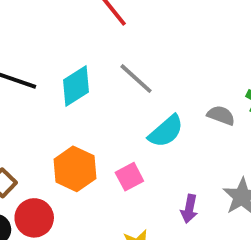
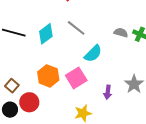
gray semicircle: (221, 115) -> (121, 33), moved
pink square: (129, 177) -> (76, 78), size x1.5

